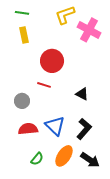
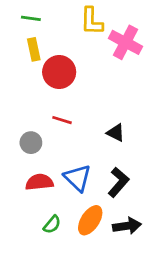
yellow L-shape: (65, 15) -> (92, 21), turned -70
red circle: (52, 61) -> (59, 72), moved
black arrow: (90, 160) -> (127, 226), turned -42

